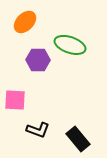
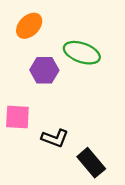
black L-shape: (38, 130) -> (55, 138), moved

